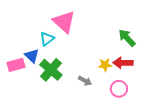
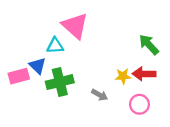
cyan triangle: (47, 39) -> (55, 46), turned 35
green cross: (51, 70) -> (60, 82), turned 35

